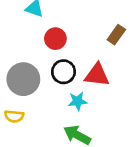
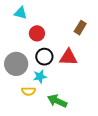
cyan star: (78, 101) -> (40, 77), moved
yellow semicircle: (14, 116) -> (28, 91), moved

